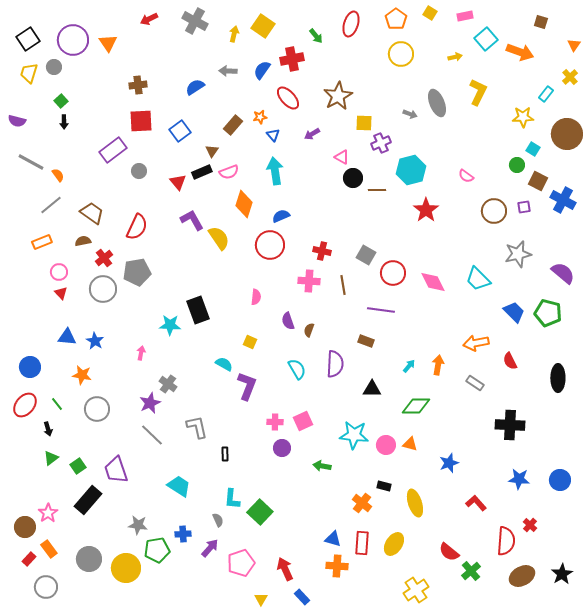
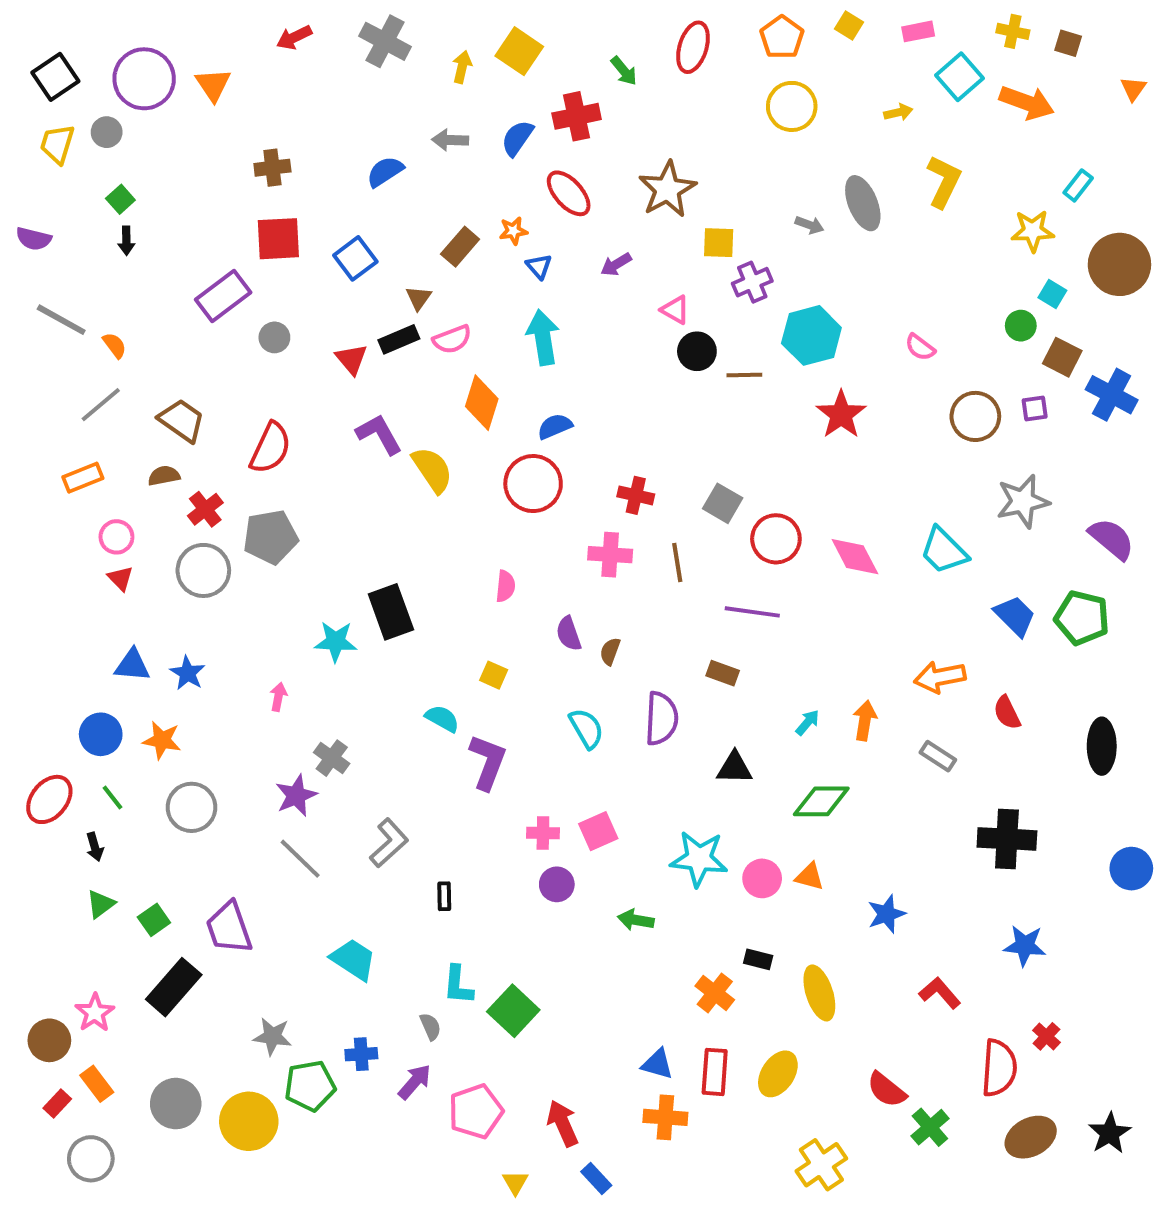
yellow cross: (570, 77) -> (1013, 31), moved, turned -35
blue circle: (30, 367) -> (101, 734), moved
gray L-shape: (197, 427) -> (389, 843), turned 60
blue circle: (560, 480) -> (1131, 869), moved

